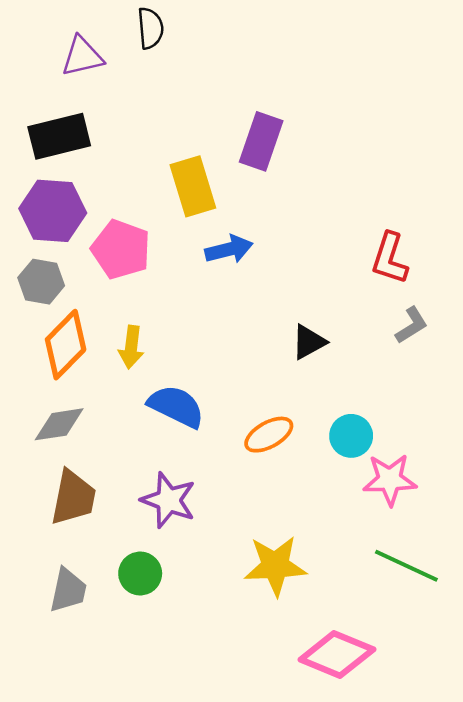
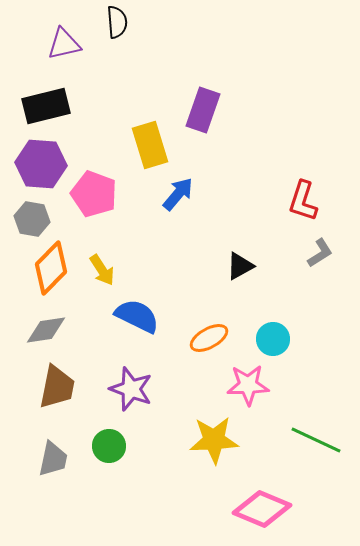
blue arrow: (229, 249) -> (178, 194), turned -36
yellow arrow: (131, 347) -> (102, 270), turned -40
pink star: (390, 480) -> (248, 385), moved

